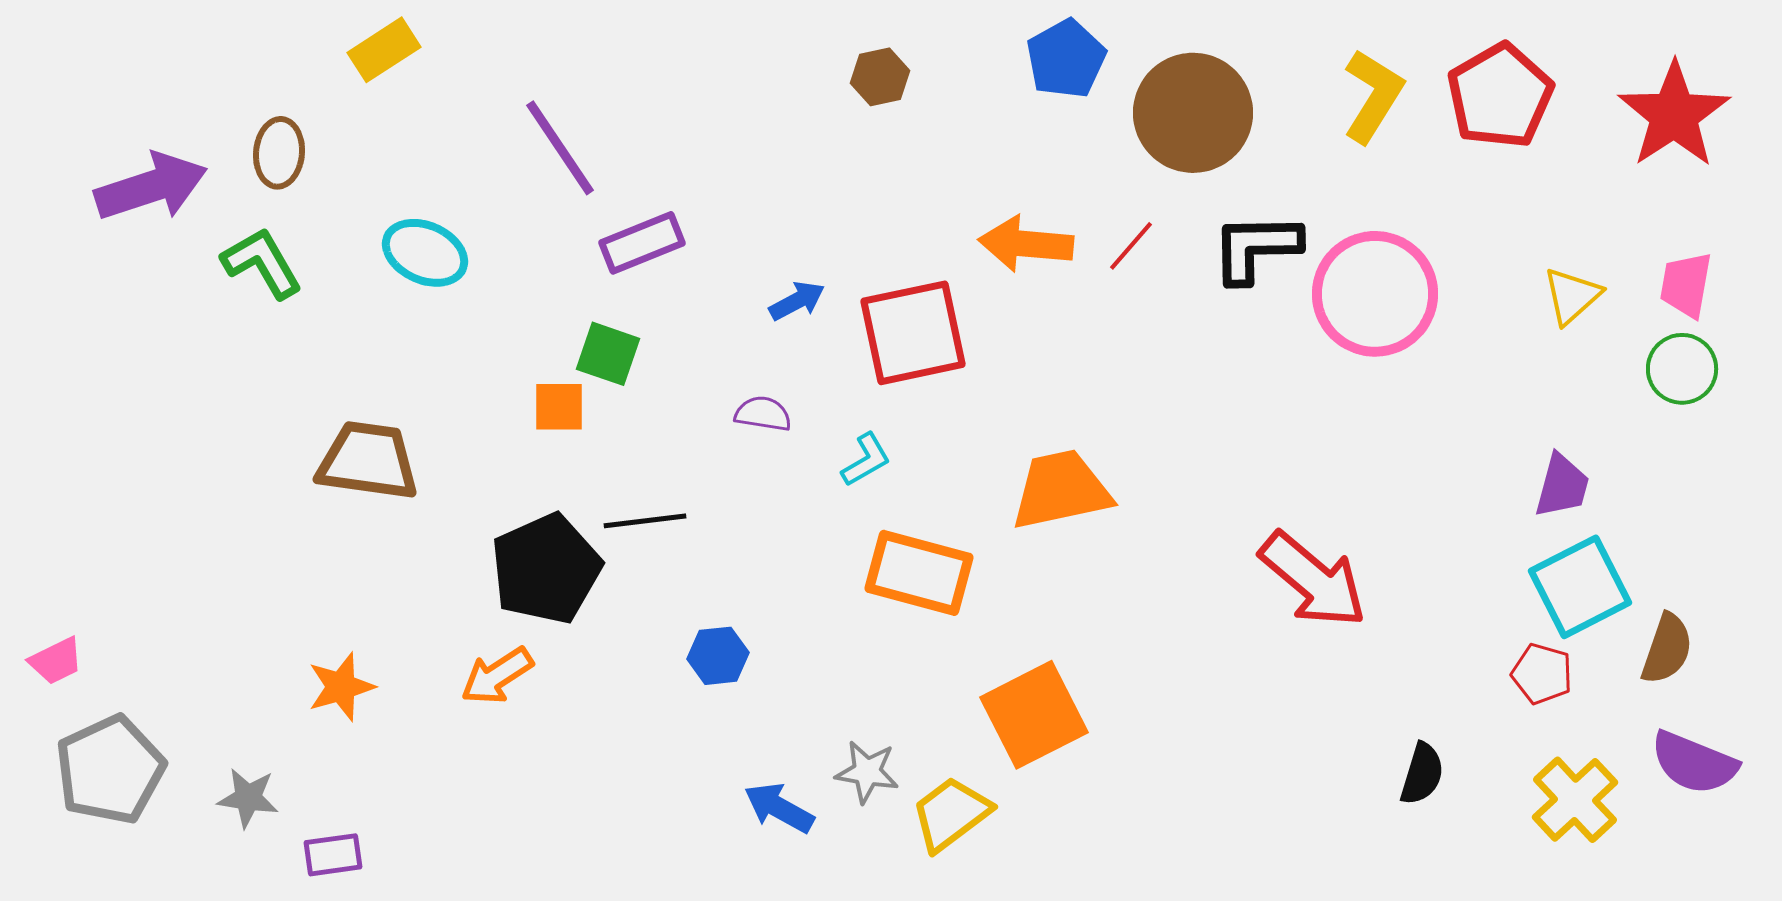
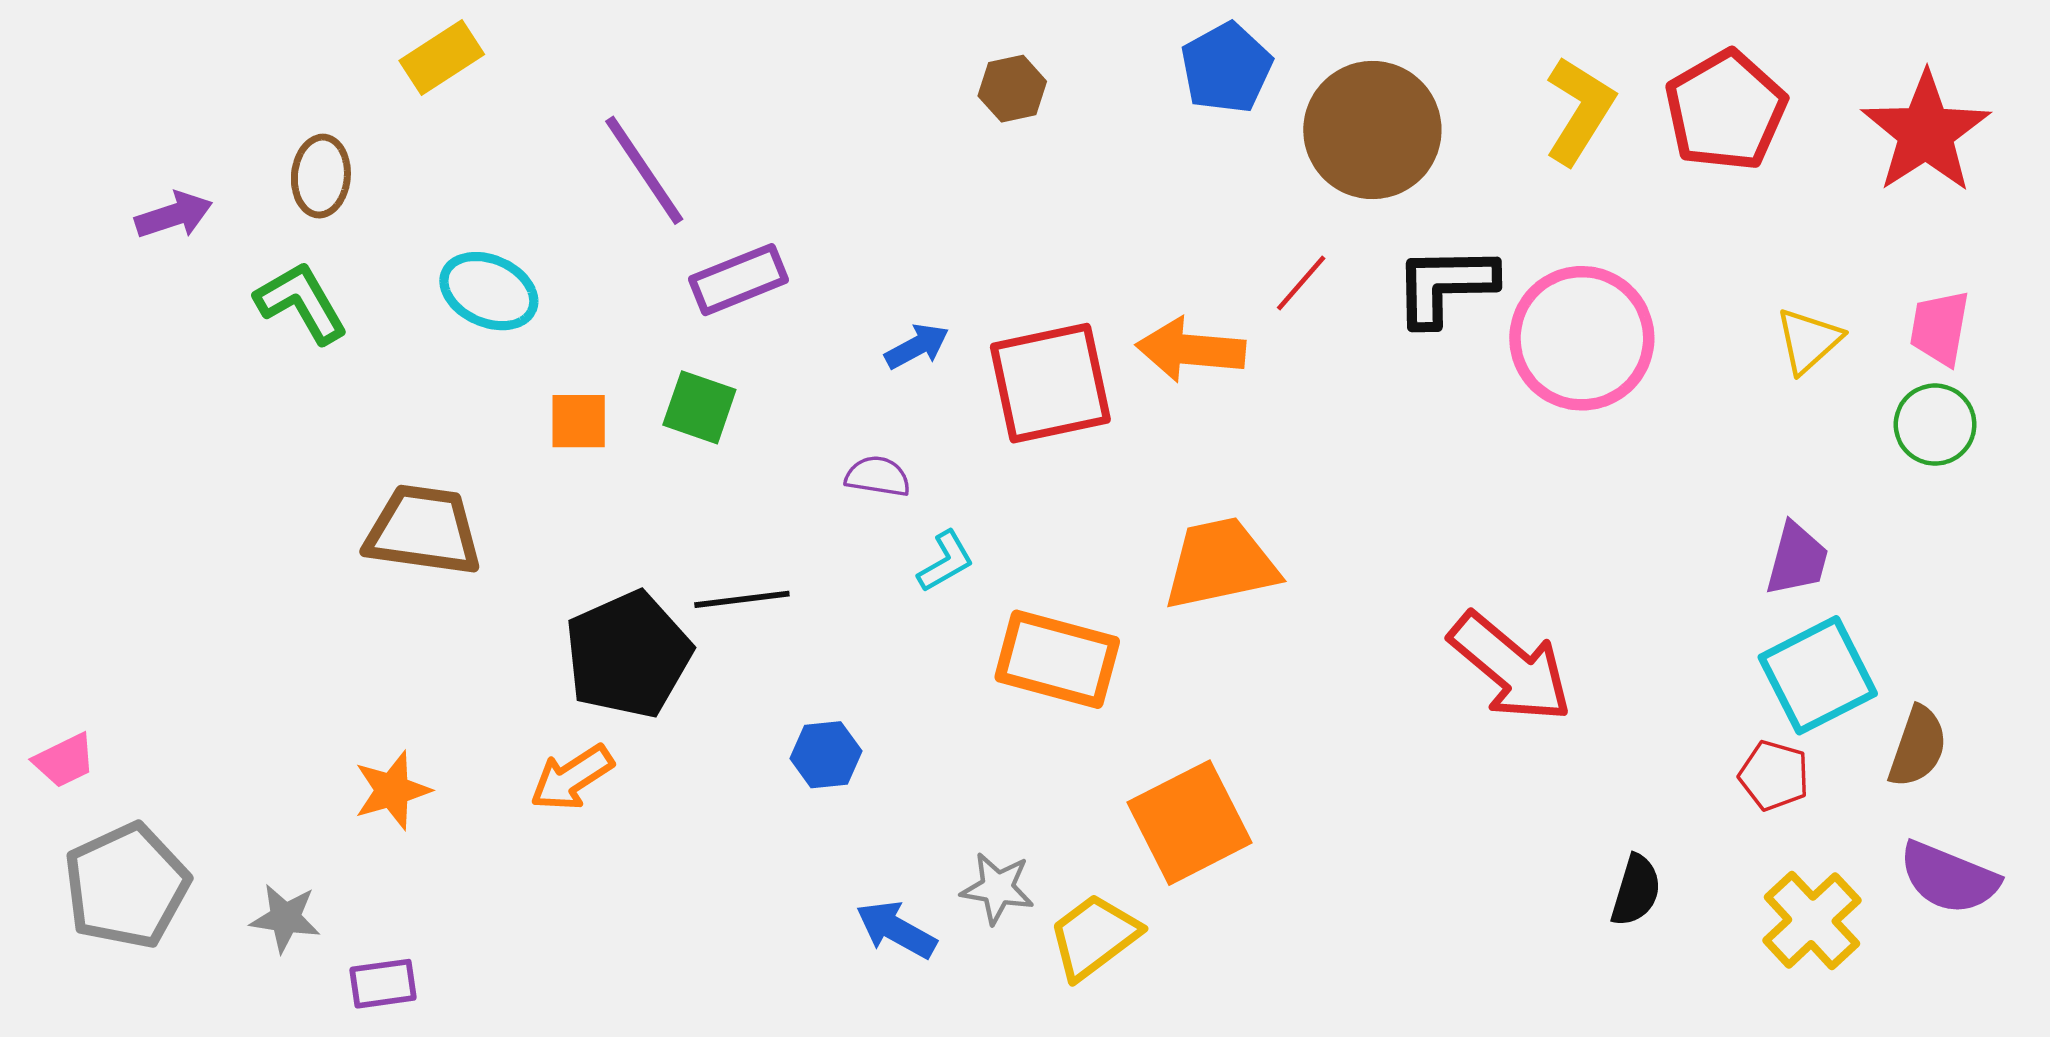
purple arrow: (151, 187) -> (174, 215), size x0.6
orange arrow: (1026, 244) -> (1191, 350), moved
orange square: (559, 407) -> (579, 421), moved
cyan L-shape: (866, 460) -> (946, 561), moved

